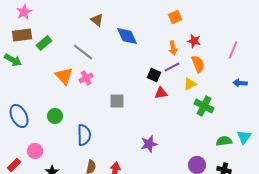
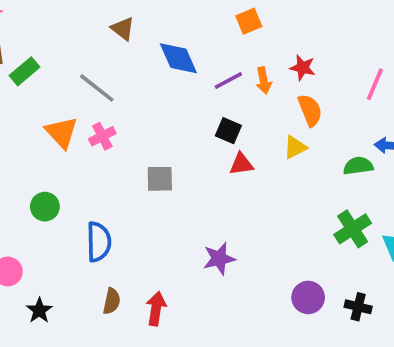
orange square: (175, 17) -> (249, 21), moved
purple line: (172, 67) -> (228, 81), moved
green cross: (204, 106) -> (353, 229), moved, turned 30
green semicircle: (224, 141) -> (358, 166), moved

